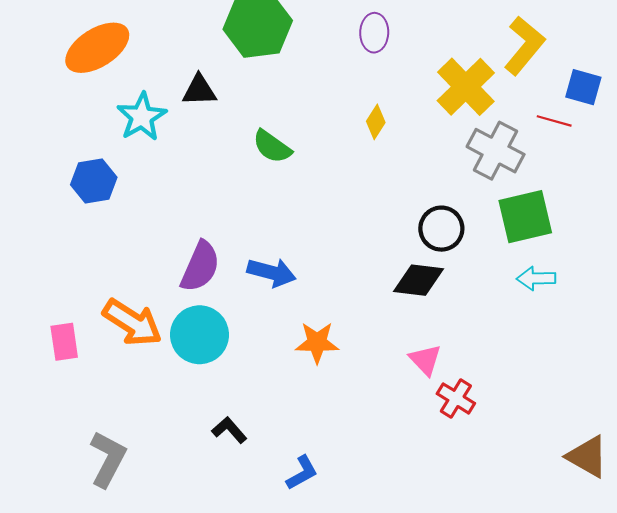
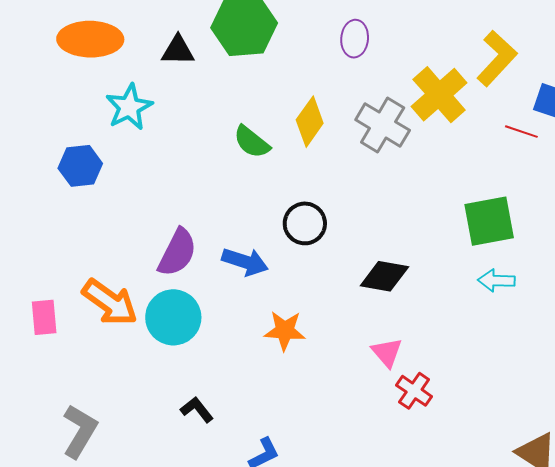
orange ellipse: (97, 48) -> (90, 39), turned 30
black triangle: (199, 90) -> (178, 50), moved
yellow diamond: (376, 122) -> (310, 122), moved, size x1.5
gray cross: (496, 151) -> (383, 125), moved
black circle: (441, 229) -> (305, 223), moved

